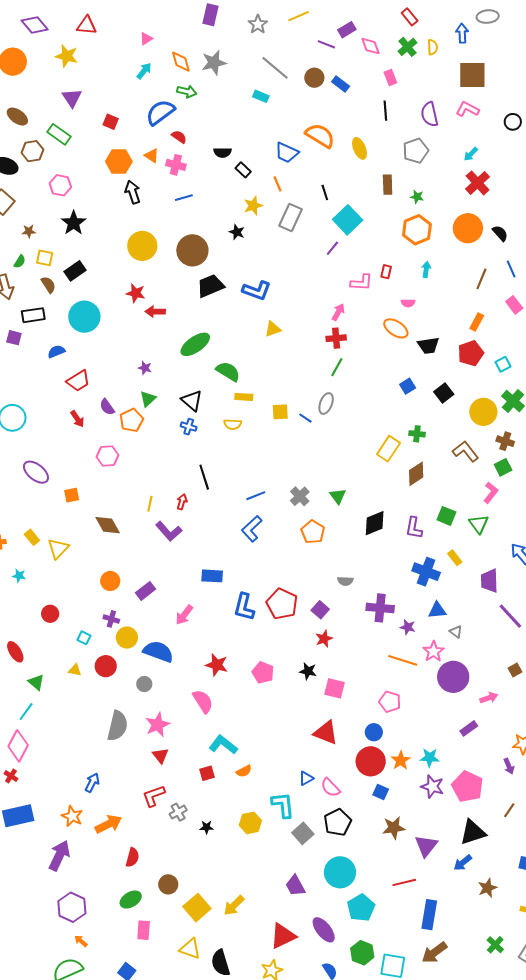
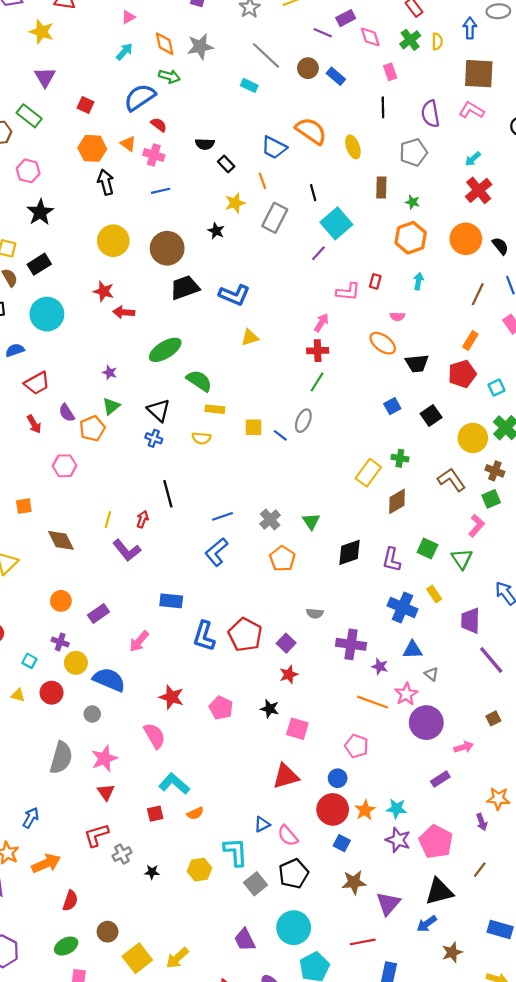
red triangle: (326, 733) -> (286, 776), turned -40

